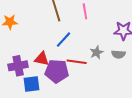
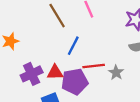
gray star: (97, 52) -> (116, 73), moved
purple cross: (18, 66) -> (32, 74), moved

